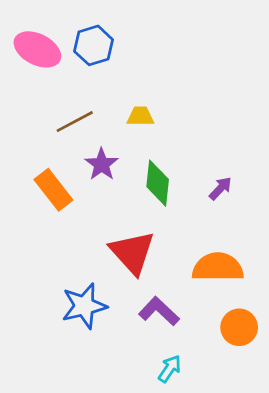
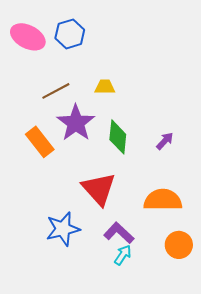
purple star: (102, 164) -> (76, 123), size x1.5
cyan arrow: (170, 369) -> (123, 255), moved

